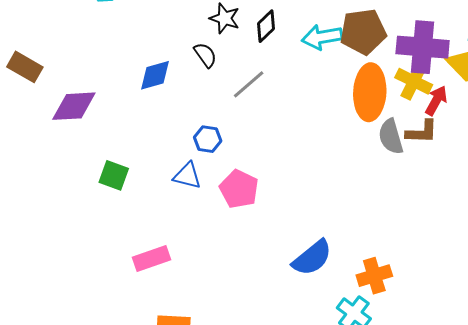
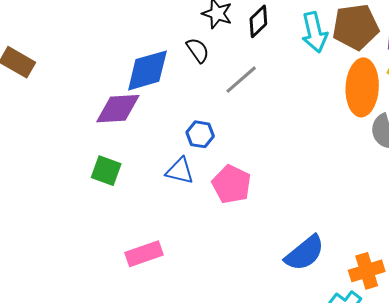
cyan arrow: (322, 37) -> (314, 32), turned -93
blue diamond: (155, 75) -> (147, 70), size x1.4
purple diamond: (74, 106) -> (118, 109), moved

